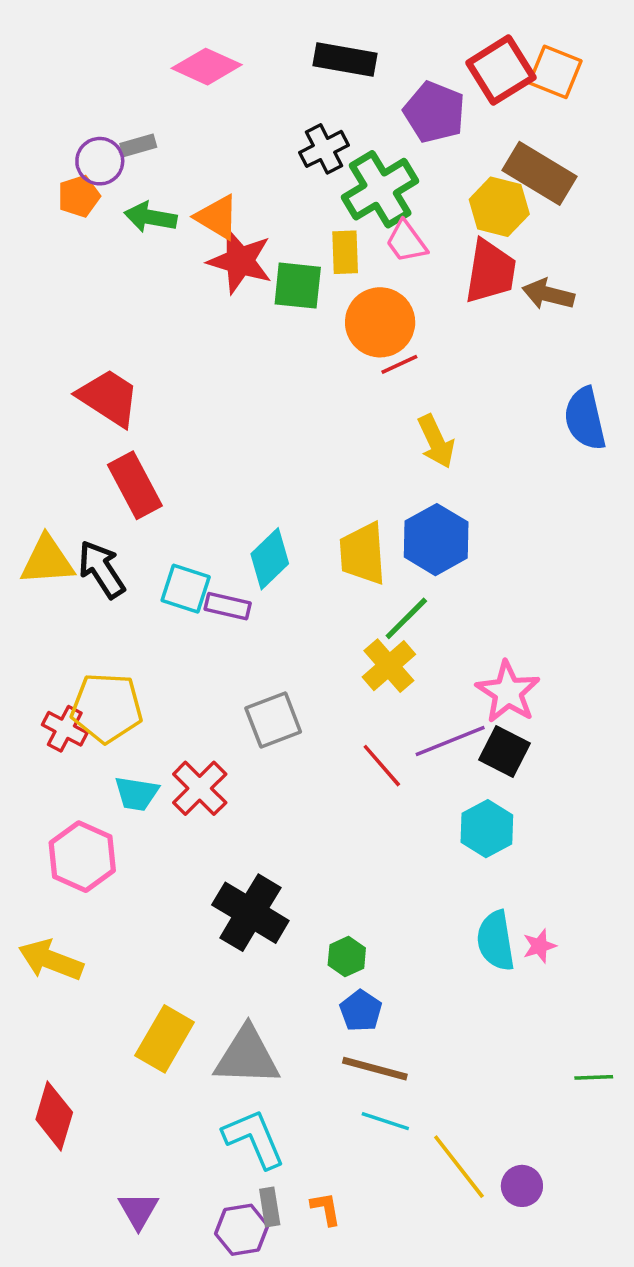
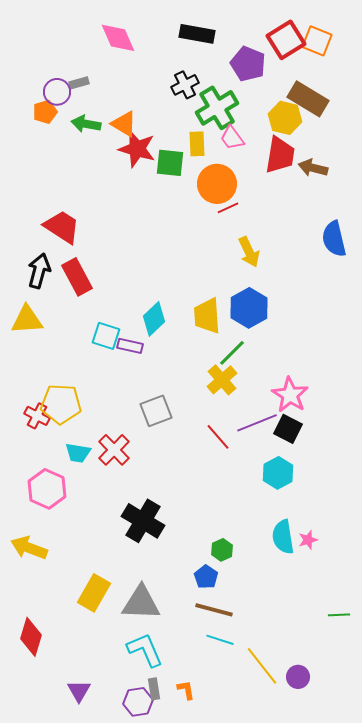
pink diamond: (207, 67) -> (118, 38), turned 42
black arrow: (102, 569) -> (39, 271), moved, turned 48
green hexagon: (347, 956) -> (222, 550), moved

